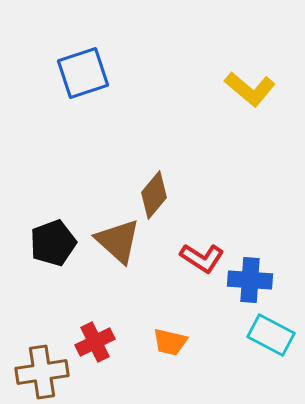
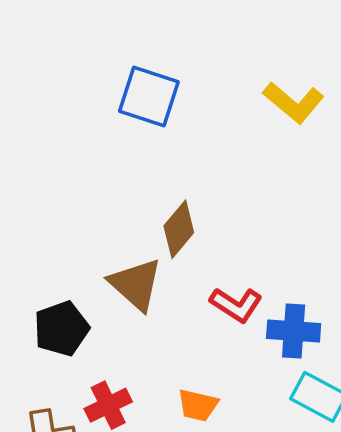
blue square: (83, 73) -> (149, 96), moved, turned 36
black pentagon: (53, 243) -> (62, 329), moved

